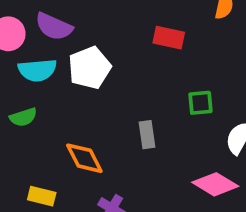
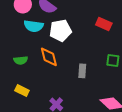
green semicircle: (23, 117) -> (21, 60), moved
orange diamond: (84, 158) -> (49, 57), moved

